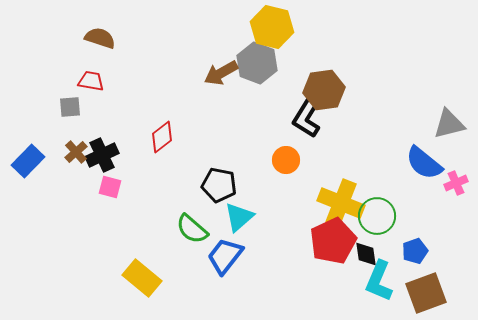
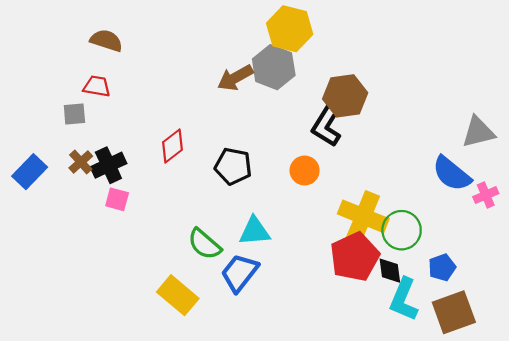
black pentagon: (219, 185) -> (233, 166), moved
cyan triangle: (239, 217) -> (254, 231), turned 36
yellow rectangle: (142, 278) -> (178, 295), moved

